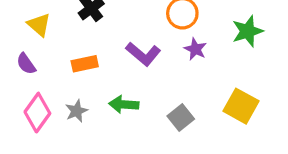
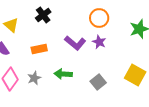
purple star: (195, 49) -> (99, 42), moved

